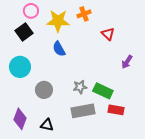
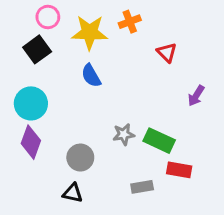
gray circle: (44, 90) -> (80, 158), moved
gray rectangle: (83, 111) -> (142, 187), moved, size x0.6
purple diamond: (20, 119) -> (31, 142), moved

